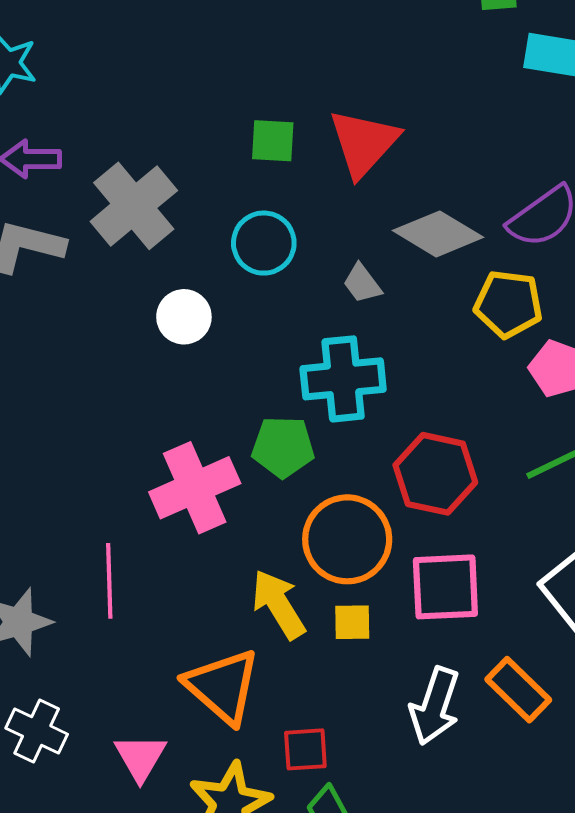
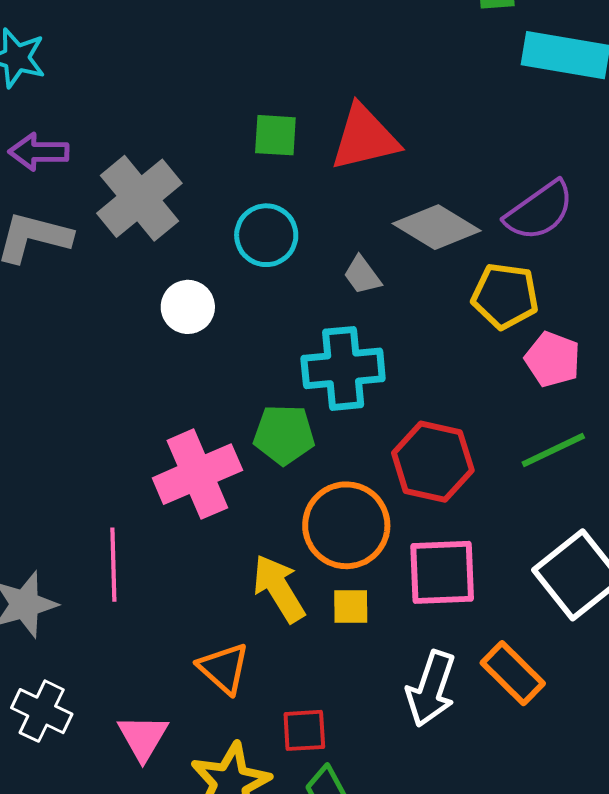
red triangle: (364, 143) -> (365, 138), turned 34
orange triangle: (223, 686) -> (224, 668), size x0.7

